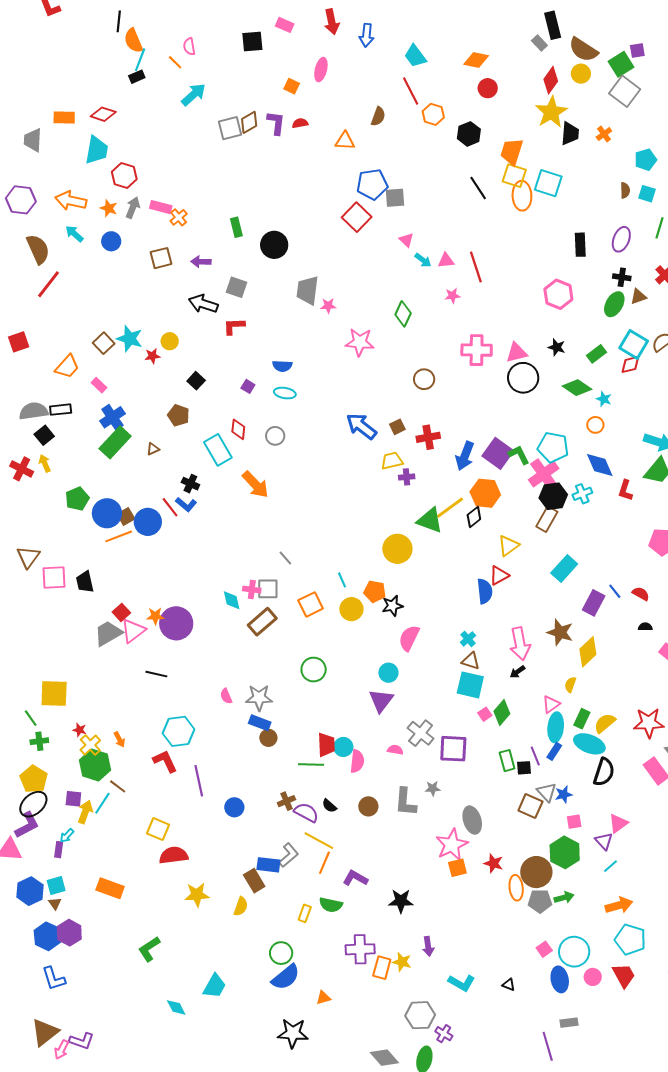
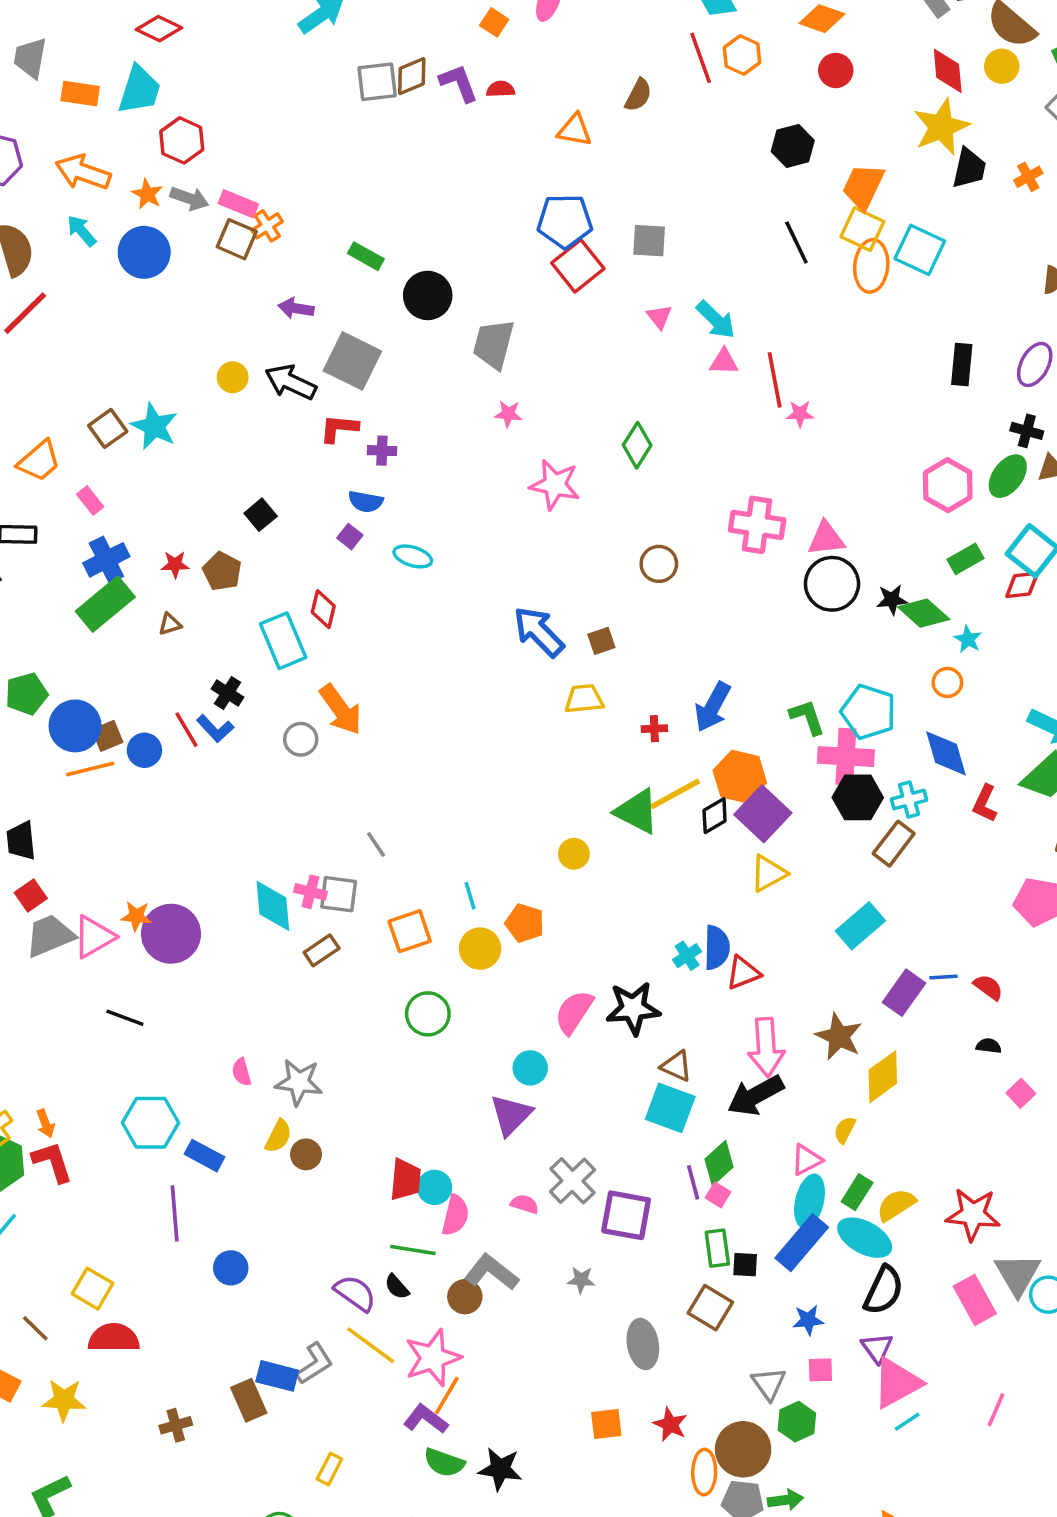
red diamond: (551, 80) -> (948, 71), turned -48
orange hexagon: (433, 114) -> (742, 55), moved
orange rectangle: (64, 118) -> (80, 94), moved
purple L-shape: (276, 123) -> (459, 83), turned -35
blue pentagon: (372, 184) -> (565, 221), moved
gray arrow: (133, 208) -> (189, 198), turned 80
green rectangle: (236, 227) -> (366, 256), turned -54
blue circle: (111, 241) -> (144, 252), size x1.5
brown square: (161, 258) -> (237, 239), moved, turned 30
cyan arrow: (423, 260) -> (716, 320), moved, size x1.4
gray square: (237, 287) -> (352, 361), size x1.5
gray trapezoid: (307, 290) -> (494, 344), moved
pink hexagon: (558, 294) -> (948, 485), moved
pink star: (452, 296) -> (800, 414), moved
yellow circle: (170, 341) -> (233, 377), moved
black star: (557, 347) -> (892, 600), moved, turned -30
red star: (152, 356) -> (175, 564), moved
blue semicircle: (282, 366) -> (366, 502), moved
gray circle: (275, 436) -> (301, 739), moved
red cross: (428, 437) -> (654, 729), moved, size x0.6
purple square: (498, 453) -> (763, 814), moved
pink cross: (544, 474) -> (846, 757), turned 32
purple cross: (407, 477) -> (382, 451), moved
brown rectangle: (547, 519) -> (894, 844), moved
blue circle: (148, 522) -> (144, 750), size x0.7
yellow circle: (397, 549) -> (574, 854), size x0.6
red triangle: (499, 575) -> (743, 973), moved
blue line: (615, 591) -> (944, 977), turned -63
cyan diamond: (232, 600) -> (273, 906), size x1.4
black star: (393, 606) -> (633, 1008), moved, size x1.4
red square: (121, 612) -> (31, 895), moved
brown rectangle: (262, 622) -> (322, 950), size x0.7
cyan cross: (468, 639) -> (687, 956), moved
green circle: (314, 670) -> (428, 1014), moved
black arrow: (518, 672) -> (756, 1095), size x2.0
pink square: (485, 714) -> (718, 1195), moved, turned -32
blue rectangle: (260, 723) -> (204, 1156), moved
blue rectangle: (554, 751) -> (802, 1243), size x1.8
purple line: (535, 756) -> (693, 1182), moved
red L-shape: (165, 761) -> (52, 1162), moved
green line: (311, 764) -> (413, 1250), moved
brown line: (118, 786) -> (35, 1328), moved
gray triangle: (547, 792) -> (769, 1384), moved
brown cross: (286, 801) -> (176, 1425), moved
gray L-shape: (405, 802) -> (492, 1272), moved, turned 116
brown square: (530, 806) -> (710, 1308), moved
pink triangle: (618, 823) -> (897, 1383), size x1.5
purple triangle: (604, 841) -> (877, 1348), moved
pink star: (452, 845) -> (433, 1358), moved
green hexagon: (565, 852) -> (797, 1422), size x0.7
orange line: (324, 863) -> (447, 1395), moved
cyan line: (610, 866) -> (907, 1422), moved
yellow star: (197, 895) -> (64, 1400), moved
green semicircle: (331, 905) -> (444, 1463), moved
yellow semicircle: (241, 906) -> (278, 1136), moved

